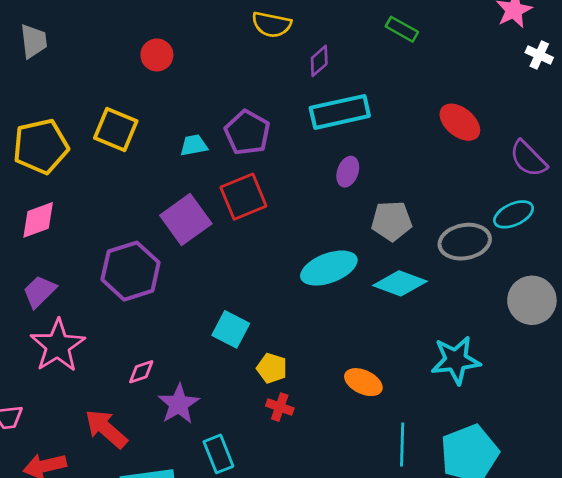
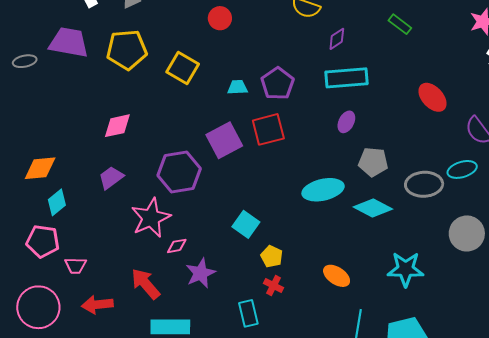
yellow pentagon: (41, 146) -> (127, 50), moved
pink star: (58, 346) -> (151, 218), moved
cyan rectangle: (218, 454) -> (248, 313), moved

